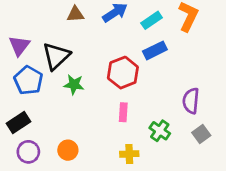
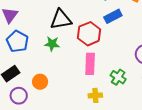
black triangle: (56, 56) -> (61, 19), moved, turned 35
pink rectangle: (123, 112) -> (90, 64), size x1.5
orange circle: (68, 150) -> (40, 82), moved

